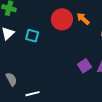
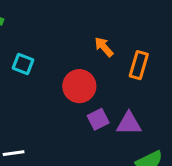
red circle: (62, 19) -> (79, 86), moved

